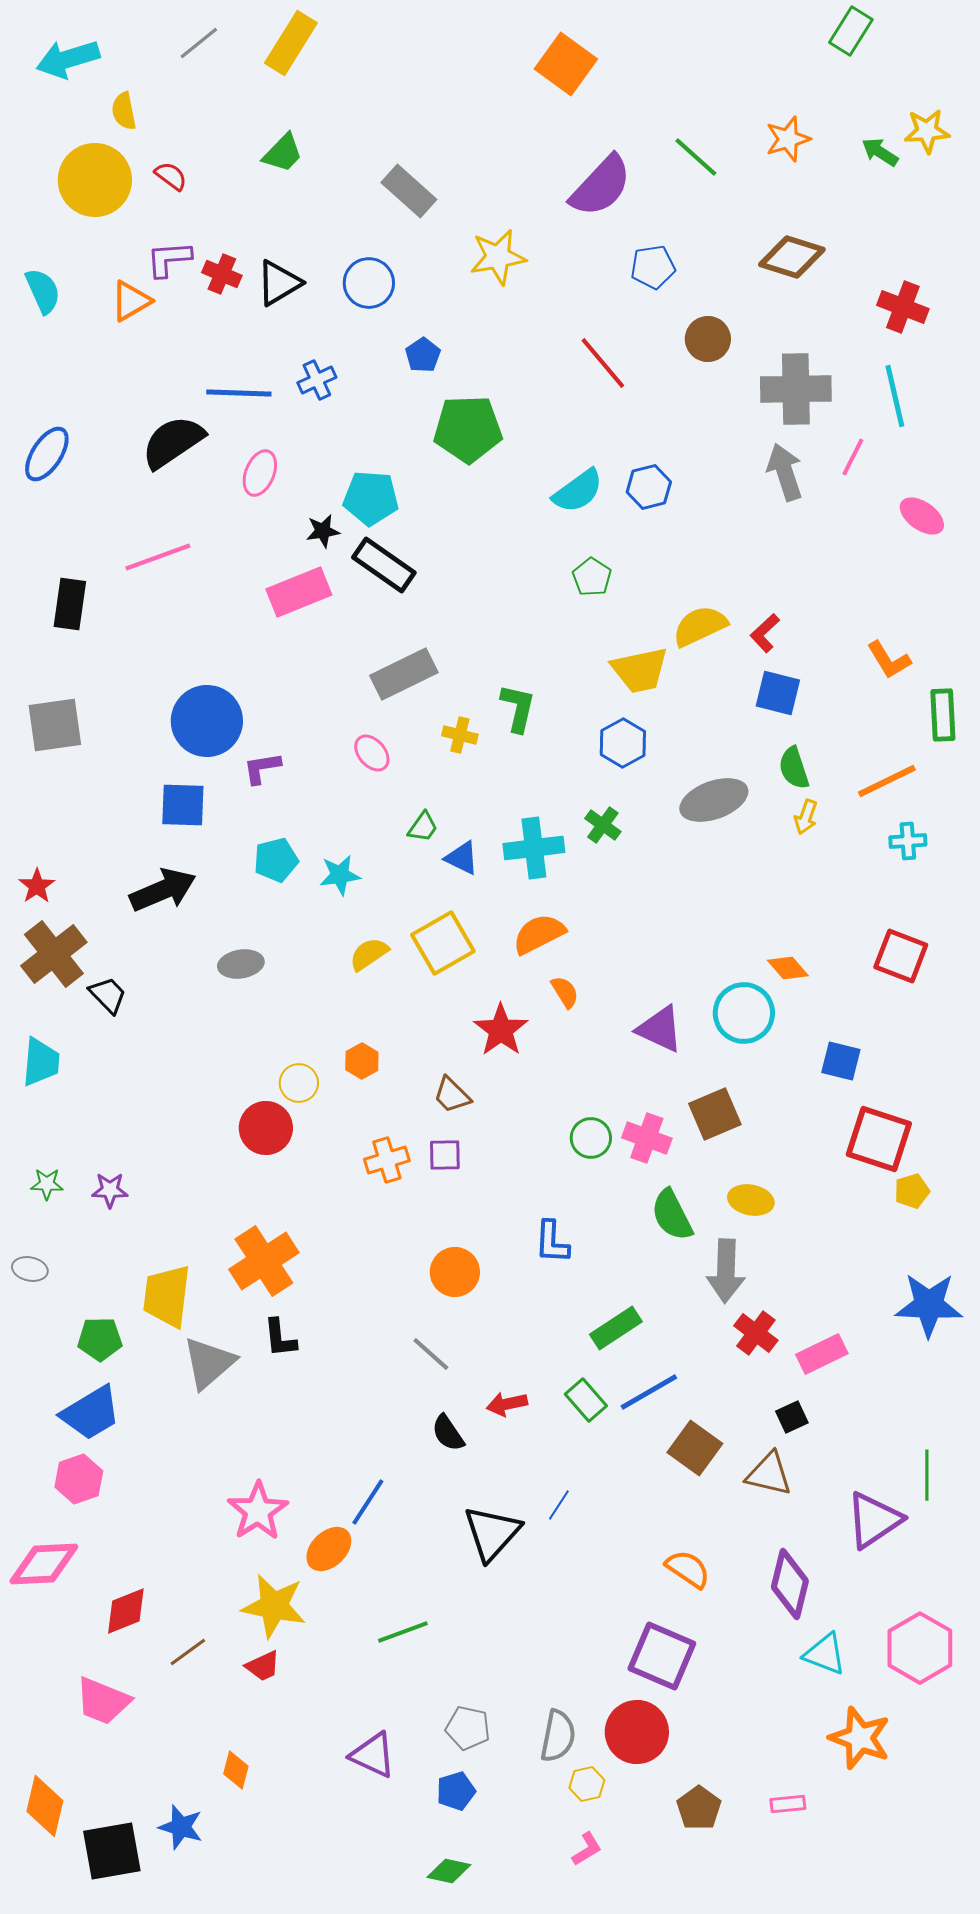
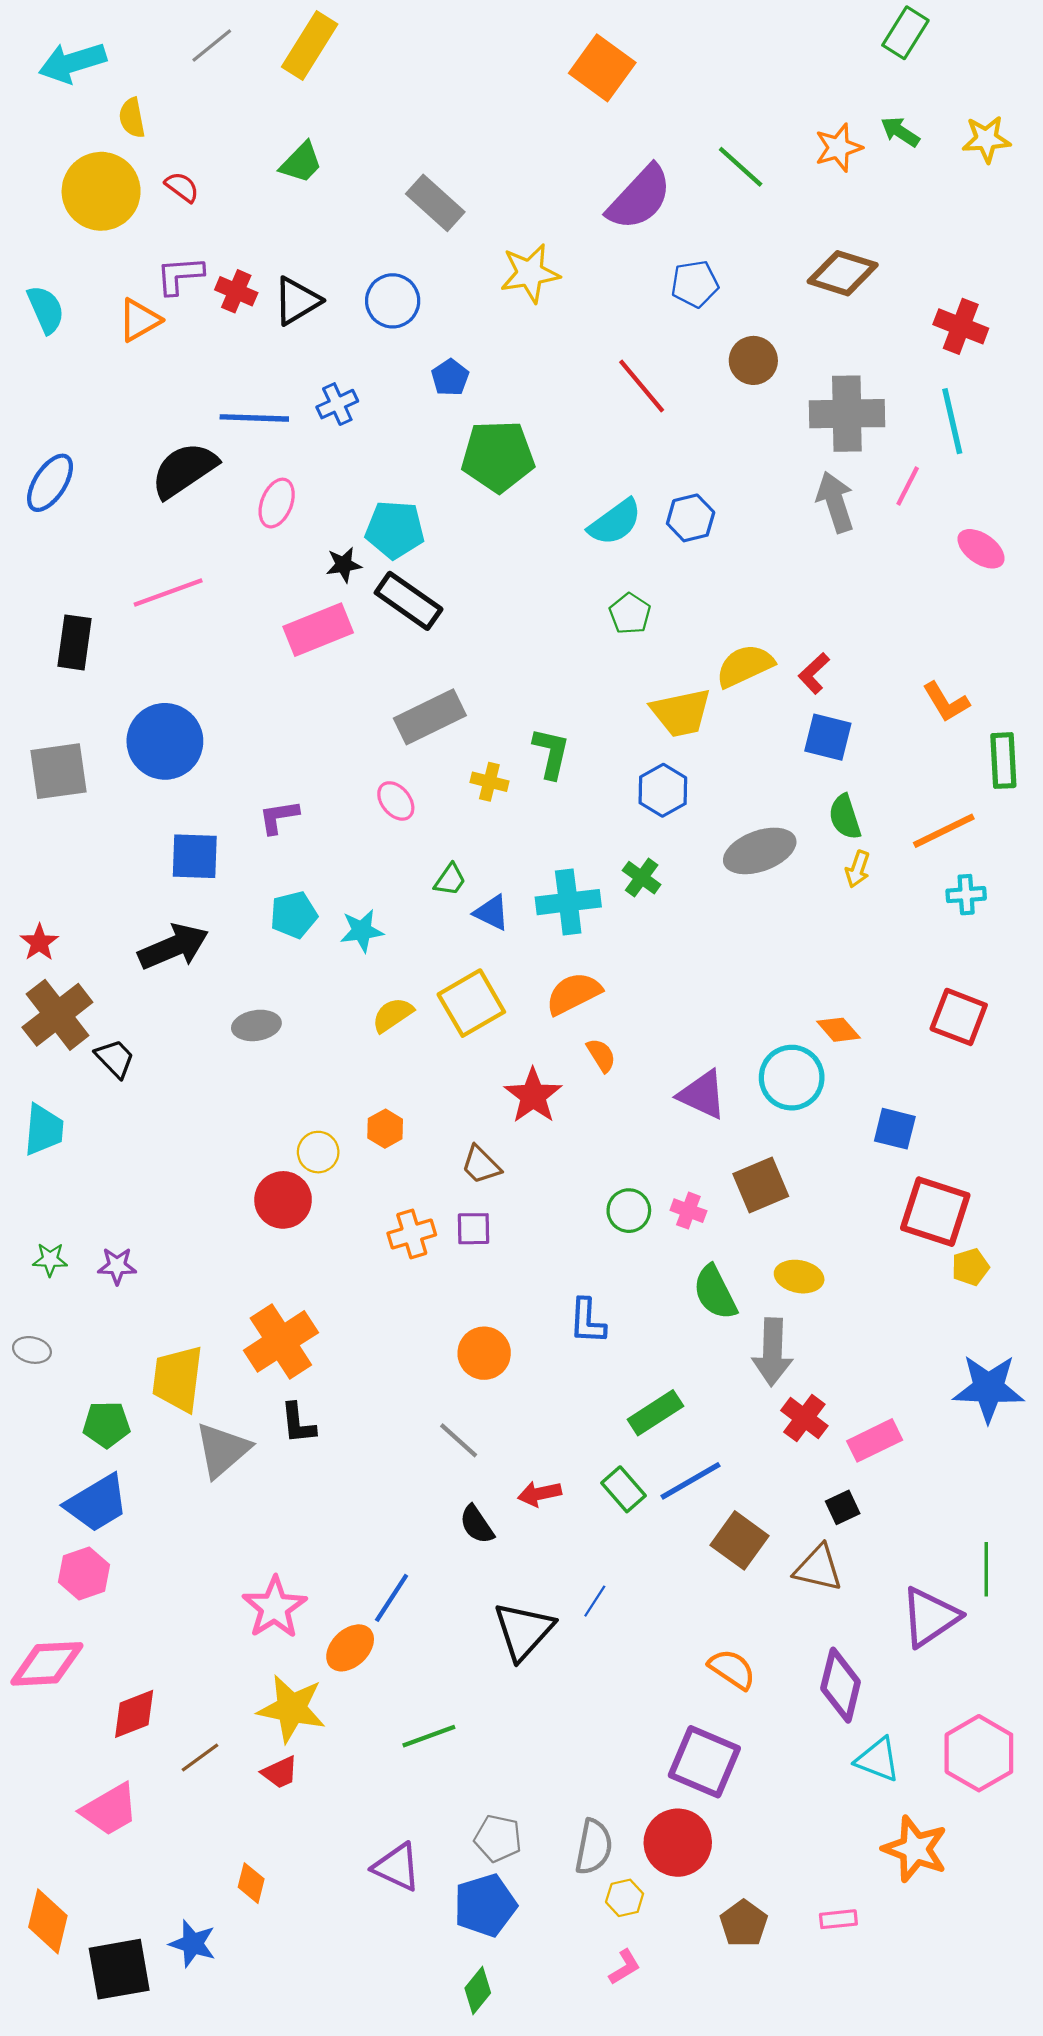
green arrow: (880, 152) -> (900, 132), moved
blue circle: (207, 721) -> (165, 741), moved
pink cross: (647, 1138) -> (688, 1211), size x0.7
pink trapezoid: (103, 1701) -> (110, 1810), turned -52
blue pentagon: (456, 1791) -> (485, 1905), size x1.5
green diamond: (449, 1871) -> (478, 1990), turned -63

